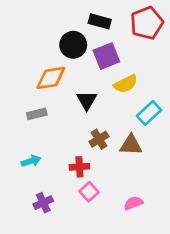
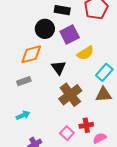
brown cross: (99, 139) -> (70, 95), size x1.6
brown triangle: (131, 145) -> (103, 95), moved
red cross: (79, 167) -> (86, 125), moved

